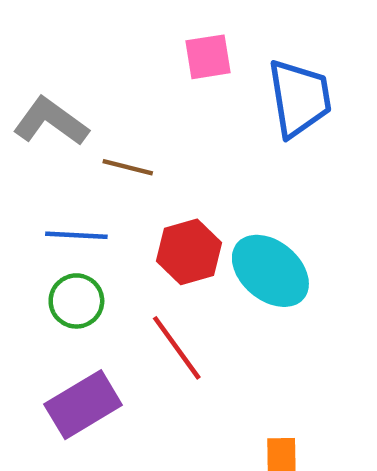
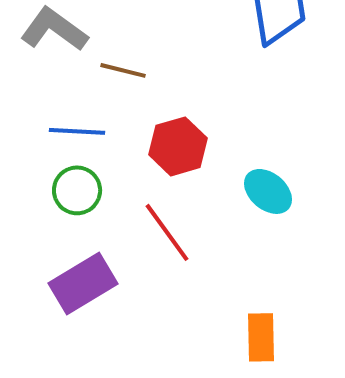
cyan ellipse: (270, 271) -> (268, 191), moved, size x0.7

